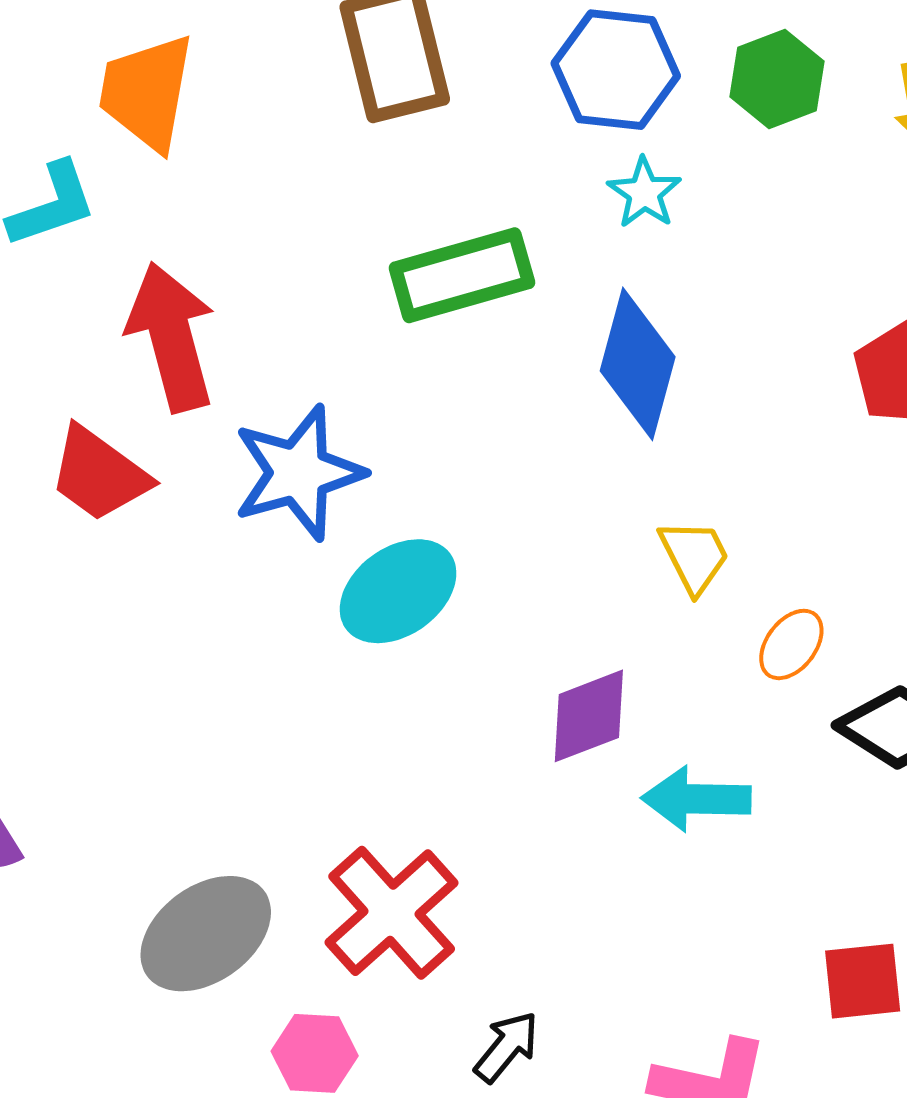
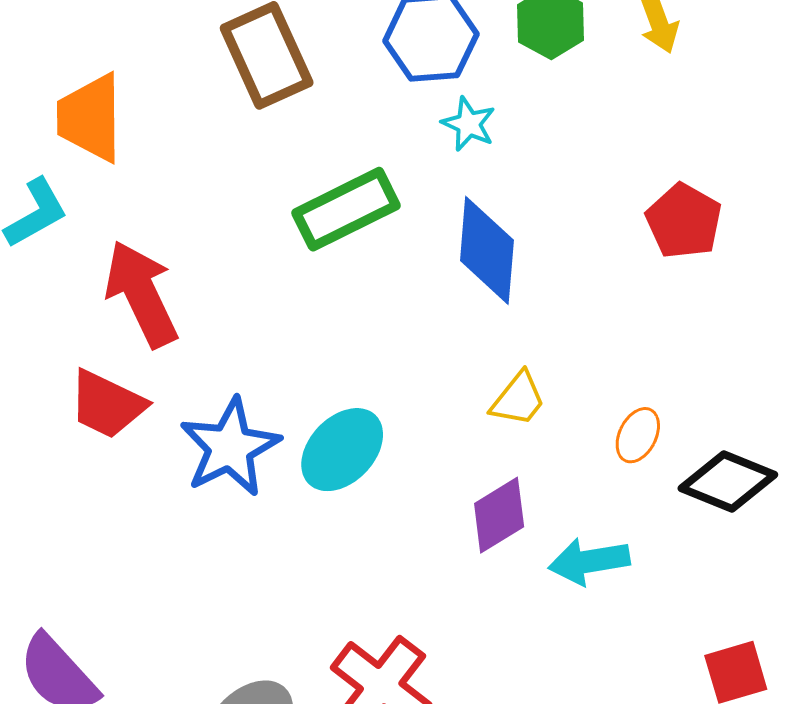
blue star: (298, 473) -> (230, 447), moved
yellow trapezoid: (694, 556) -> (518, 399), moved, turned 76

